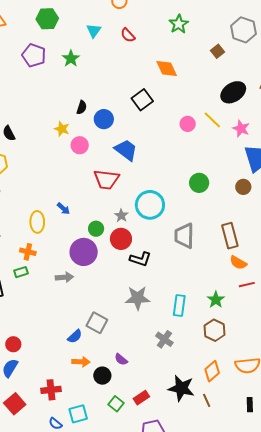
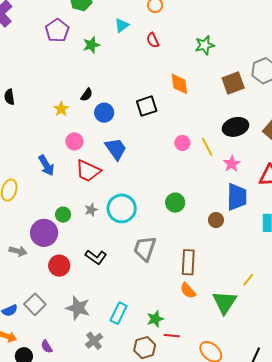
brown square: (218, 51) -> (233, 83), size x1.6
pink circle: (80, 145) -> (74, 141), moved
blue arrow: (63, 209) -> (46, 165), moved, size x1.5
red circle: (121, 239) -> (59, 266), moved
red line: (247, 285) -> (172, 336), moved
gray star: (138, 298) -> (78, 308), moved

